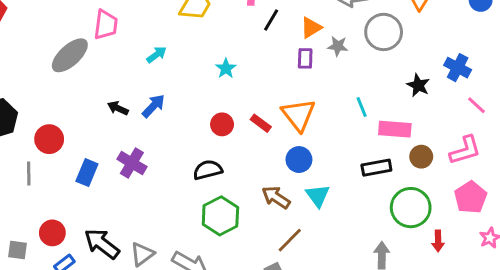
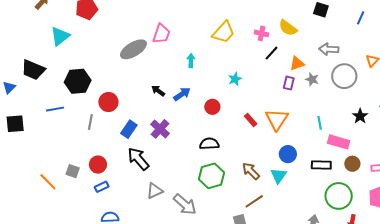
cyan arrow: (157, 55) -> (191, 61), turned -64
red circle: (222, 124) -> (212, 107), moved
blue circle: (299, 160) -> (288, 154), moved
black arrow: (102, 244) -> (138, 159), moved

